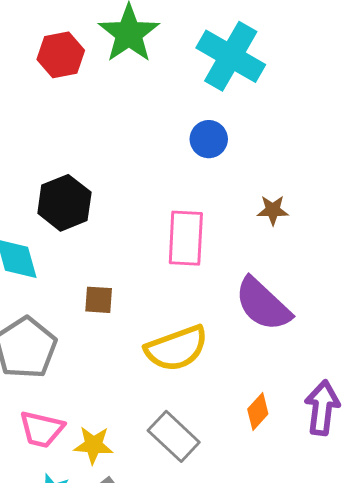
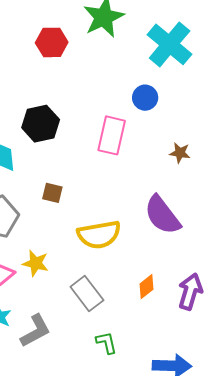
red hexagon: (61, 55) -> (52, 42), moved
pink rectangle: (186, 238) -> (112, 135), moved
yellow star: (93, 445) -> (36, 263), moved

